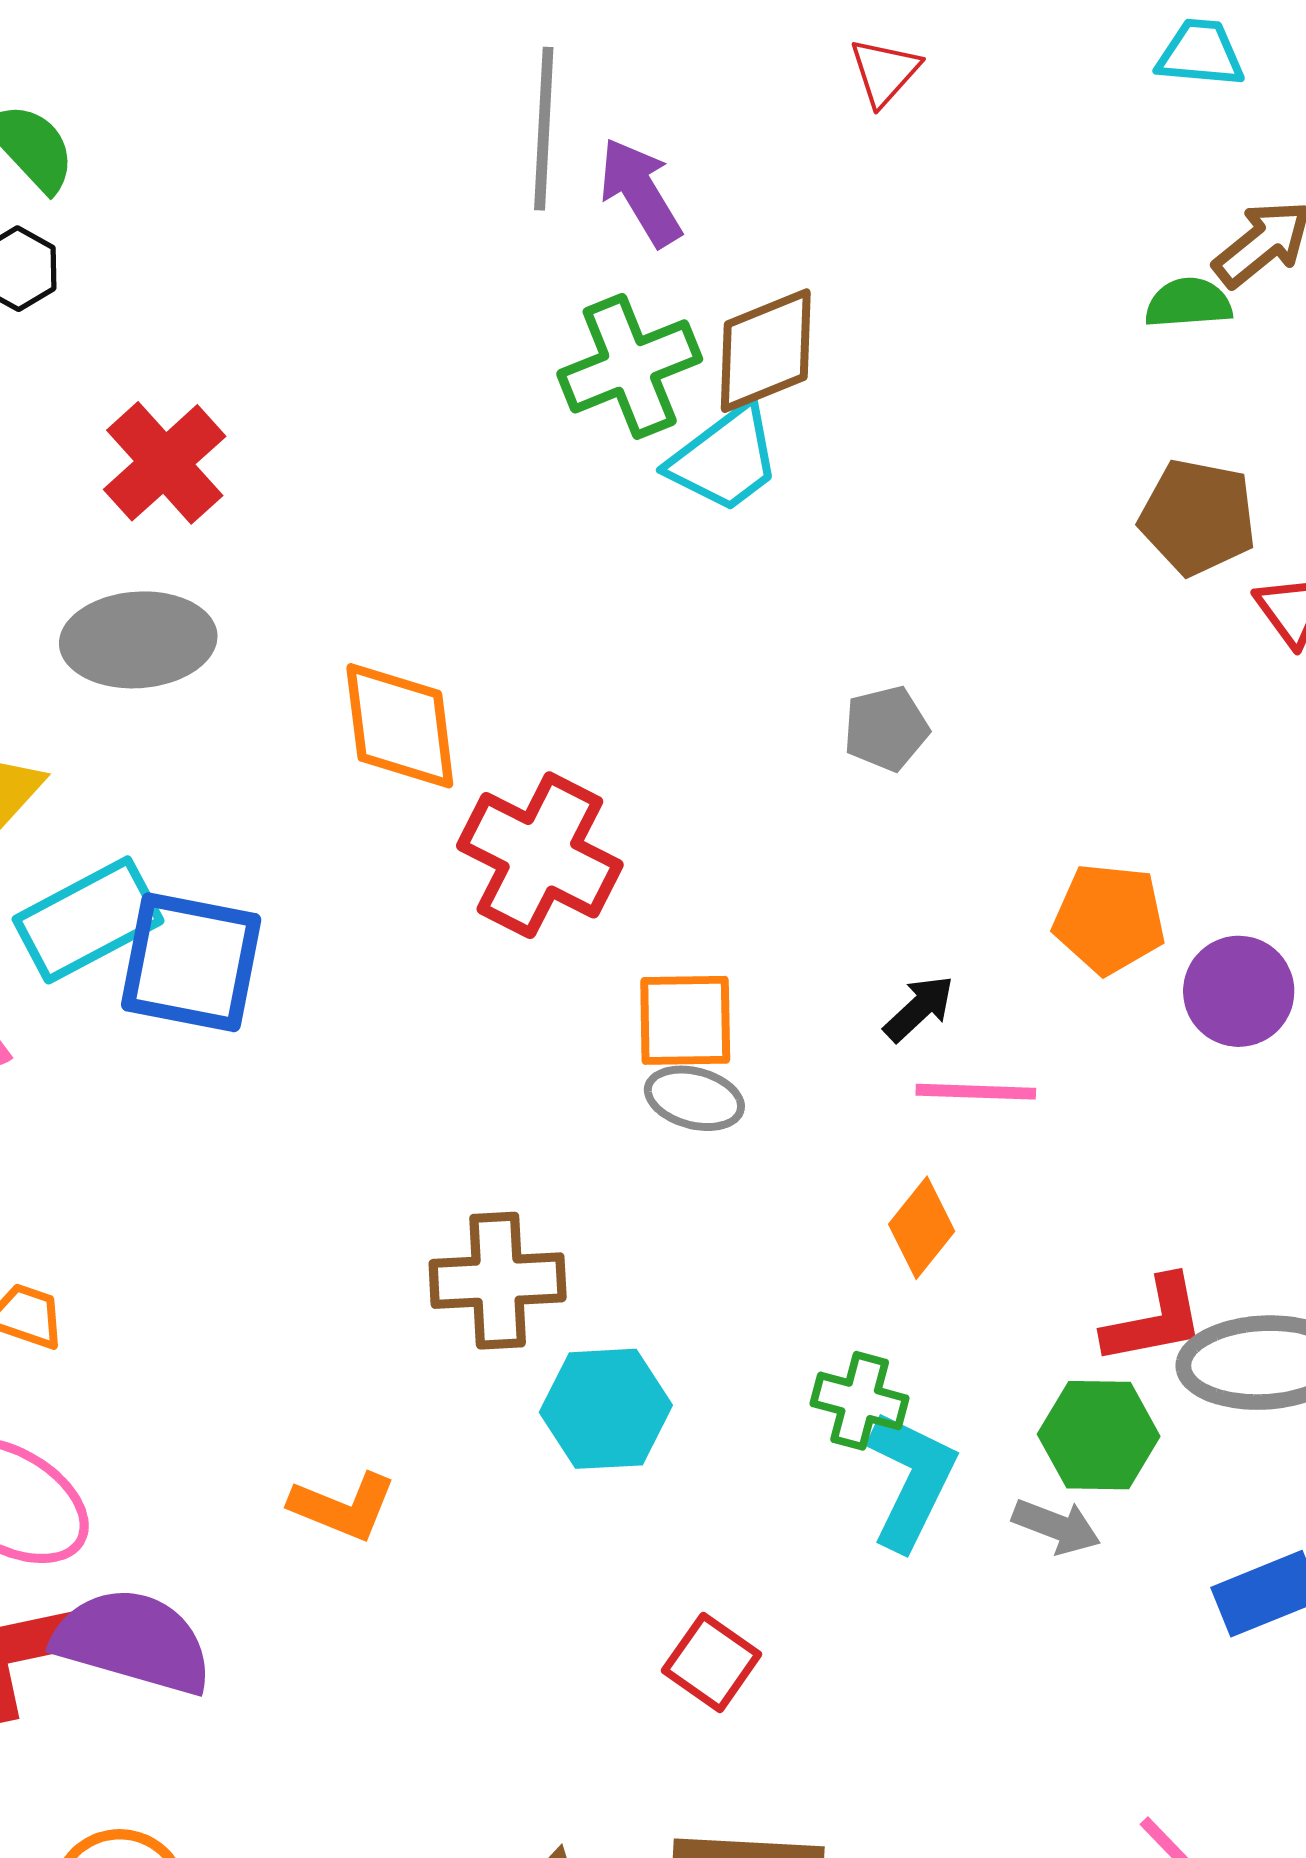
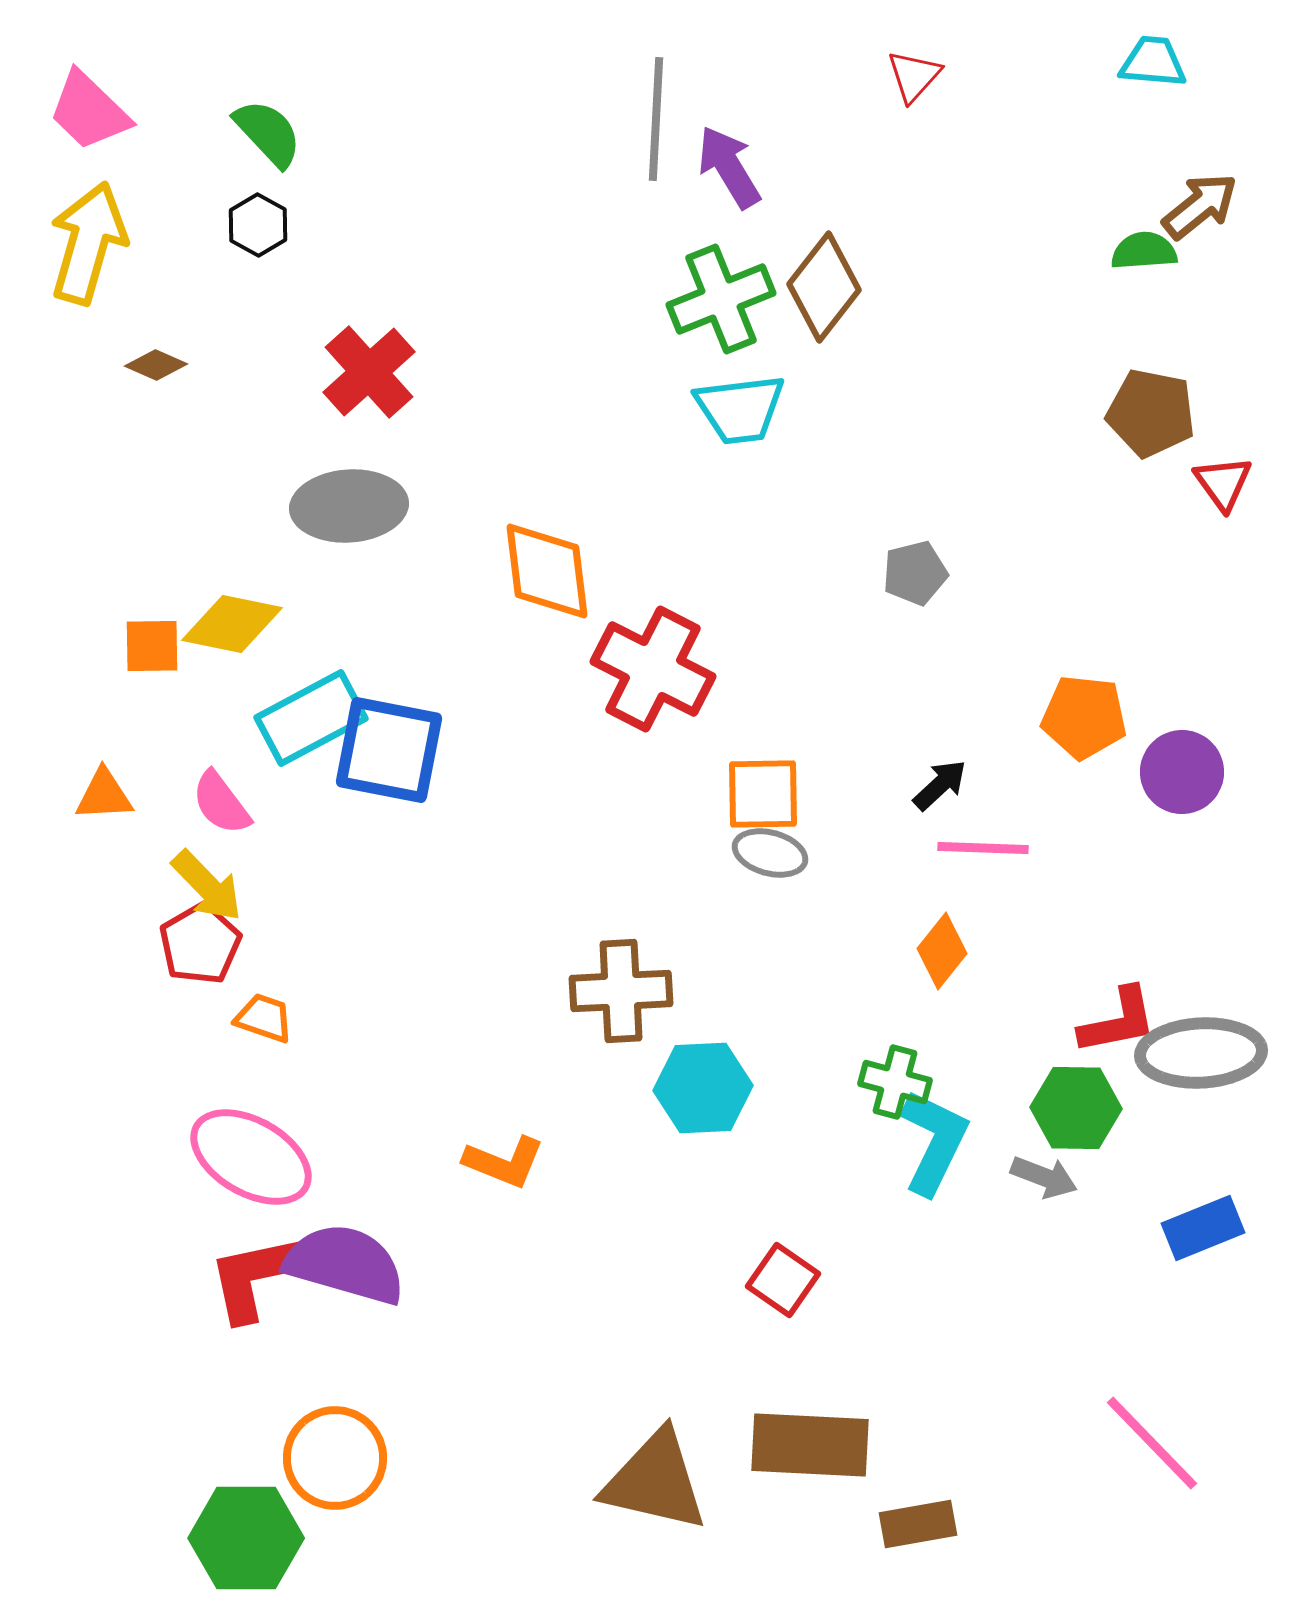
brown diamond: (766, 351) -> (824, 287), turned -30
cyan trapezoid: (725, 459) -> (740, 409), moved, turned 30

